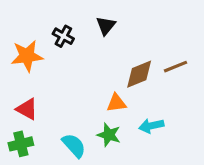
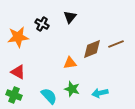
orange triangle: (116, 103) -> (70, 63), moved
cyan arrow: (151, 126) -> (100, 93), moved
green cross: (21, 144) -> (14, 95), turned 35

